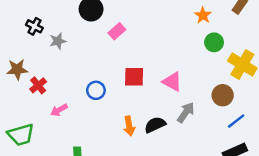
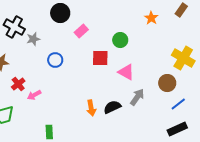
black cross: (34, 26) -> (14, 27), size x1.5
green circle: (214, 42) -> (120, 40), moved
red square: (134, 77) -> (100, 58), moved
red cross: (38, 85) -> (18, 84), moved
blue circle: (96, 90) -> (55, 60), moved

